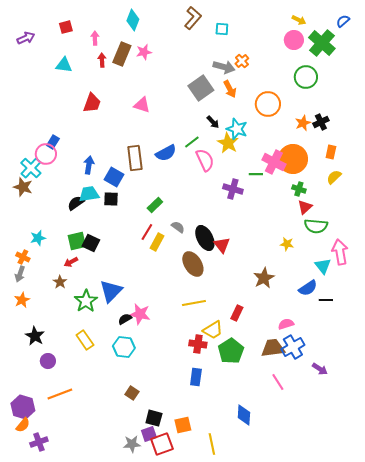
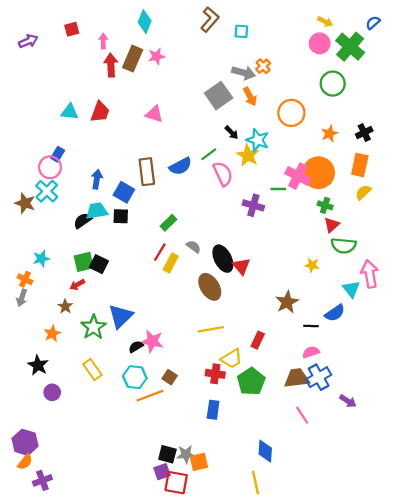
red arrow: (102, 60) -> (111, 65), size x1.5
cyan triangle: (64, 65) -> (70, 112), moved
black cross: (321, 122) -> (364, 132), moved
orange rectangle: (331, 152) -> (360, 165), size x1.5
cyan cross: (31, 168) -> (47, 191), moved
orange star: (22, 300) -> (52, 334), moved
black line: (326, 300) -> (311, 326), moved
brown square: (132, 393) -> (170, 377), moved
orange line: (60, 394) -> (150, 396), moved
gray star: (132, 444) -> (186, 454), moved
red square: (162, 444) -> (176, 483), turned 30
yellow line: (212, 444) -> (255, 483), moved

